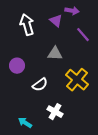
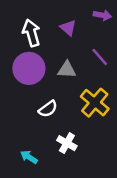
purple arrow: (72, 11) -> (102, 15), moved
purple line: (83, 35) -> (100, 57), moved
purple circle: (17, 66) -> (29, 68), moved, size x1.6

